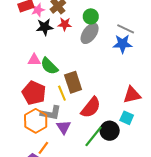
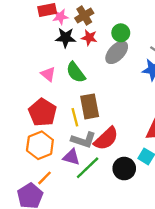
pink triangle: (34, 60) -> (48, 74), turned 32
green semicircle: (49, 66) -> (76, 72), moved
gray L-shape: (51, 113) -> (83, 140), moved
purple triangle: (64, 127) -> (71, 157), turned -49
green line: (93, 136) -> (88, 168), moved

